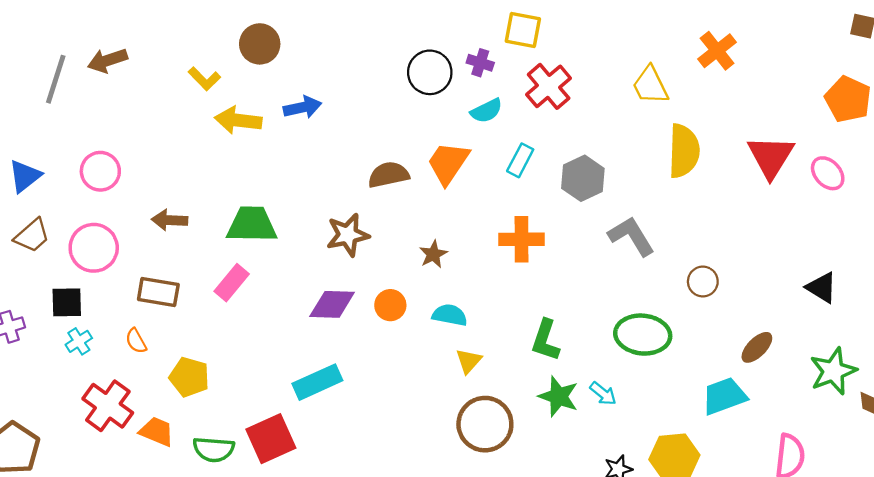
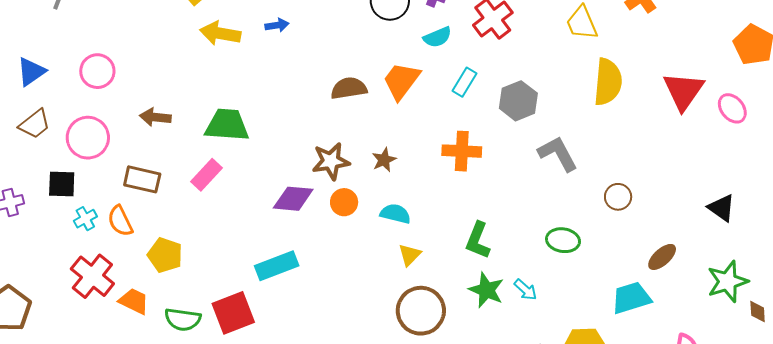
blue arrow: (302, 107) -> (277, 25), size x0.7
brown star: (348, 235) -> (331, 161), moved
green ellipse: (643, 335) -> (563, 240), size x0.7
cyan cross: (79, 341) -> (85, 219), moved
orange semicircle: (136, 341) -> (120, 221), size x1.4

